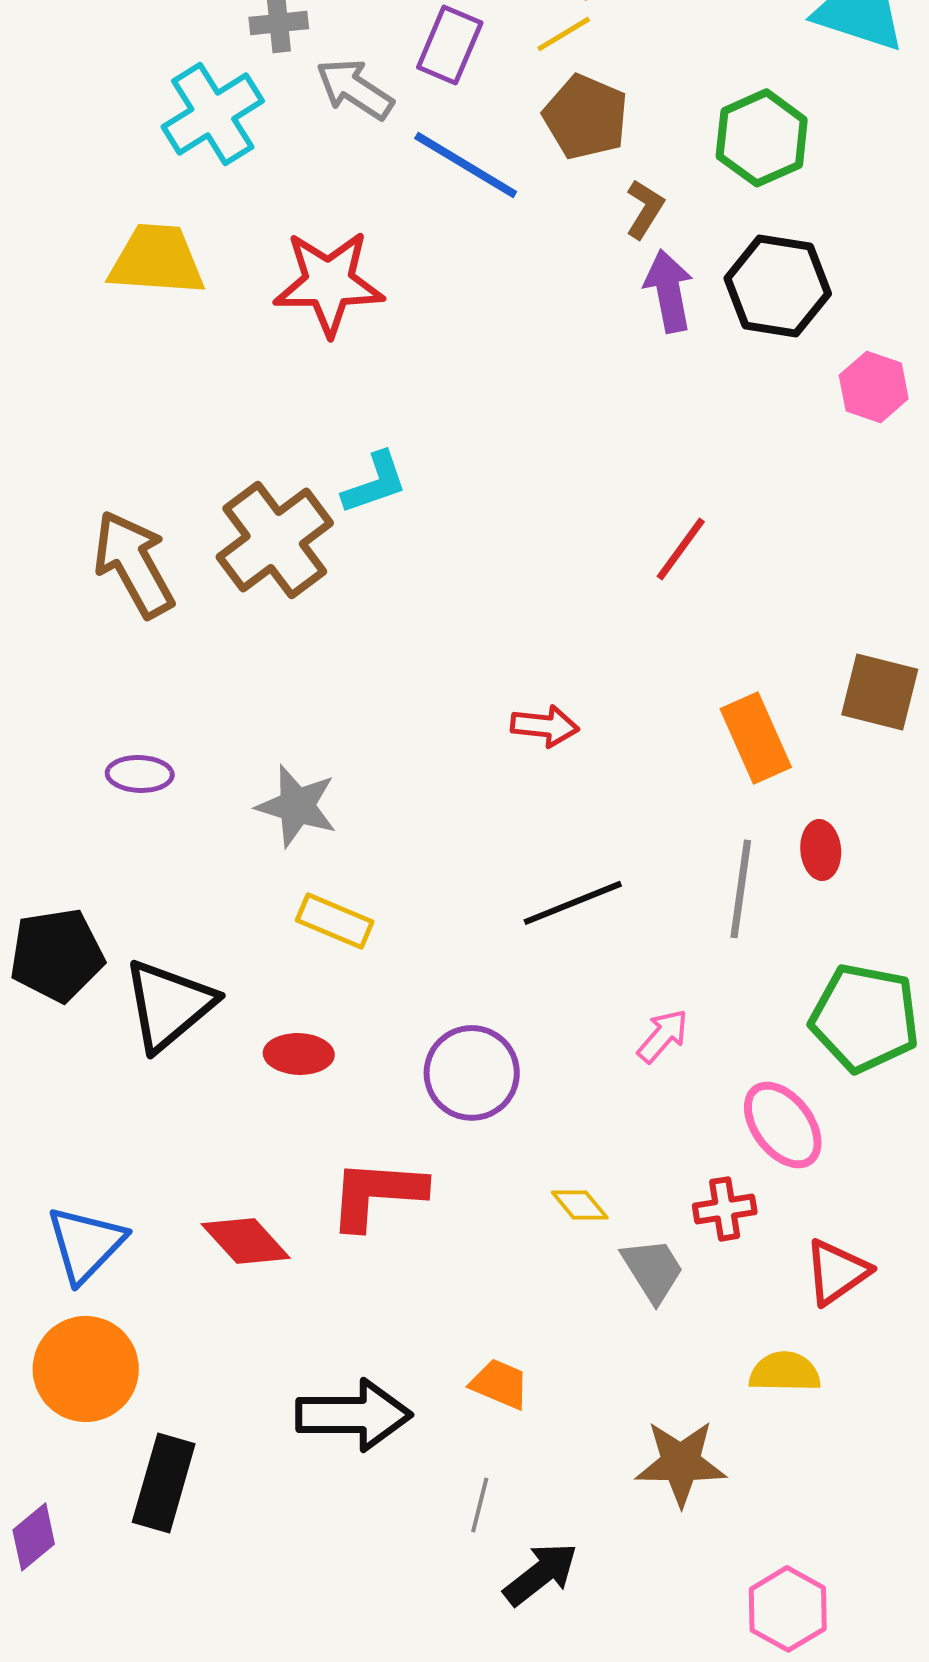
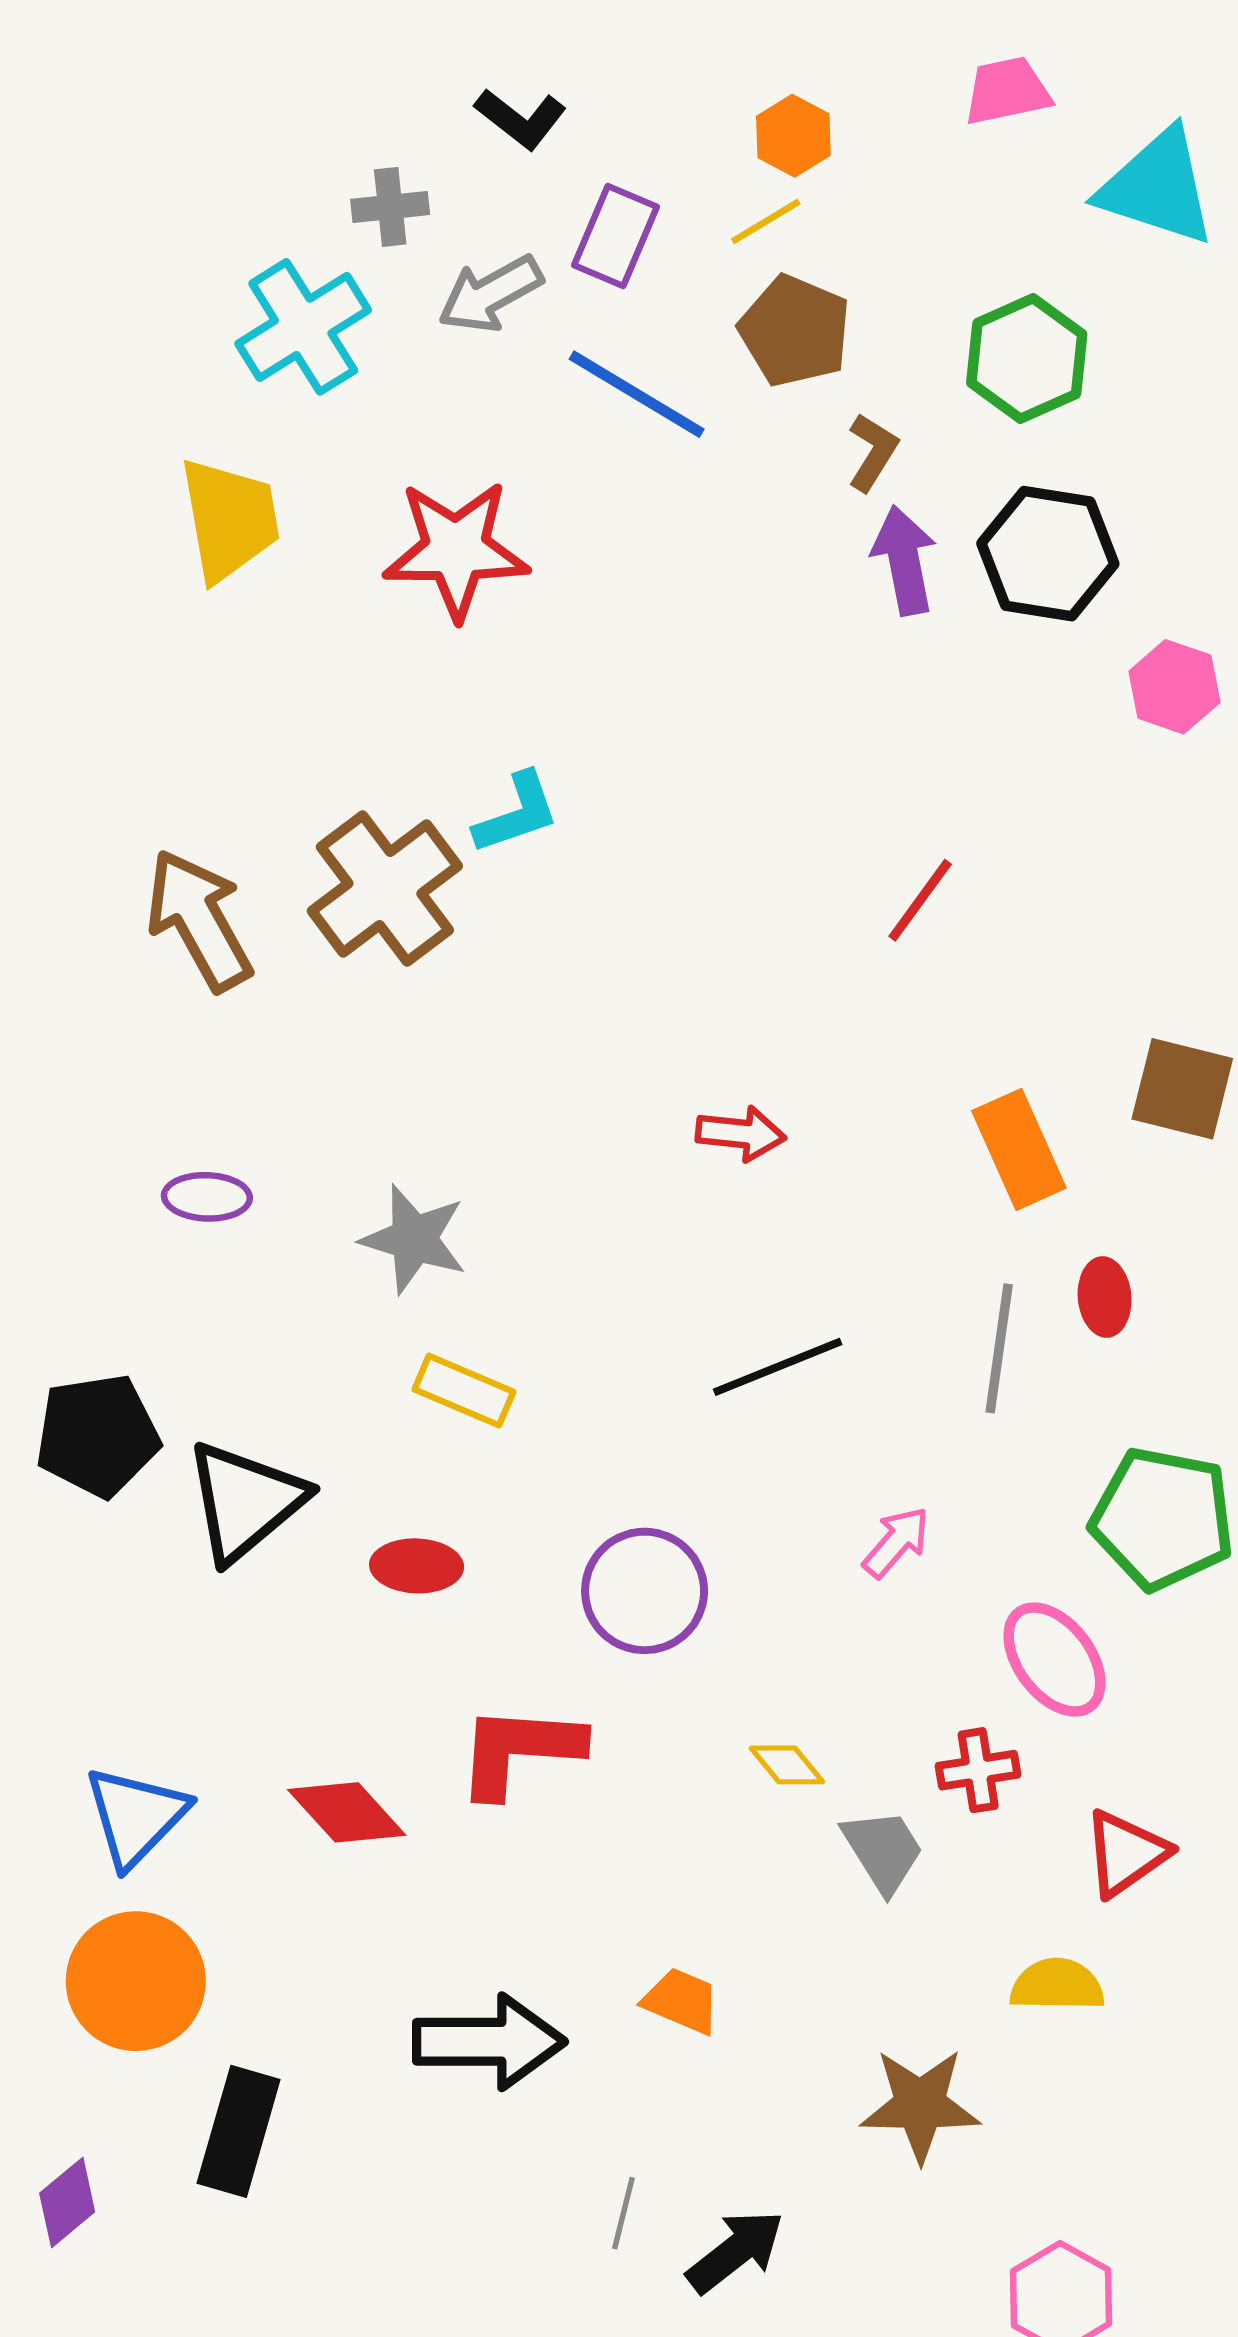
gray arrow: (355, 89) -> (490, 294), turned -62
yellow trapezoid: (157, 260) -> (229, 519), turned 76
gray line: (480, 1505) -> (623, 2213), moved

